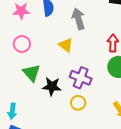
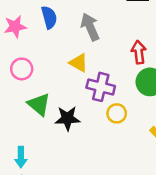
purple cross: (81, 78) -> (101, 87), moved
yellow circle: (78, 103) -> (117, 113), moved

